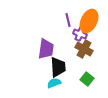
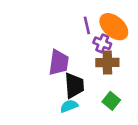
orange ellipse: (89, 21) -> (114, 27), turned -75
brown cross: (84, 49) -> (107, 62), turned -30

